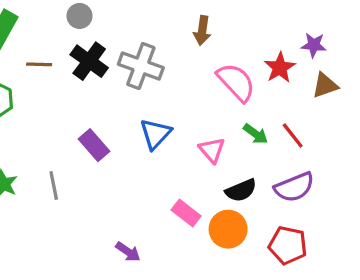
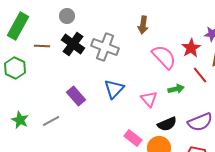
green arrow: (256, 134) -> (176, 89), turned -49
red line: (293, 135) -> (200, 75), moved
gray line: (54, 186) -> (51, 121), turned 72

